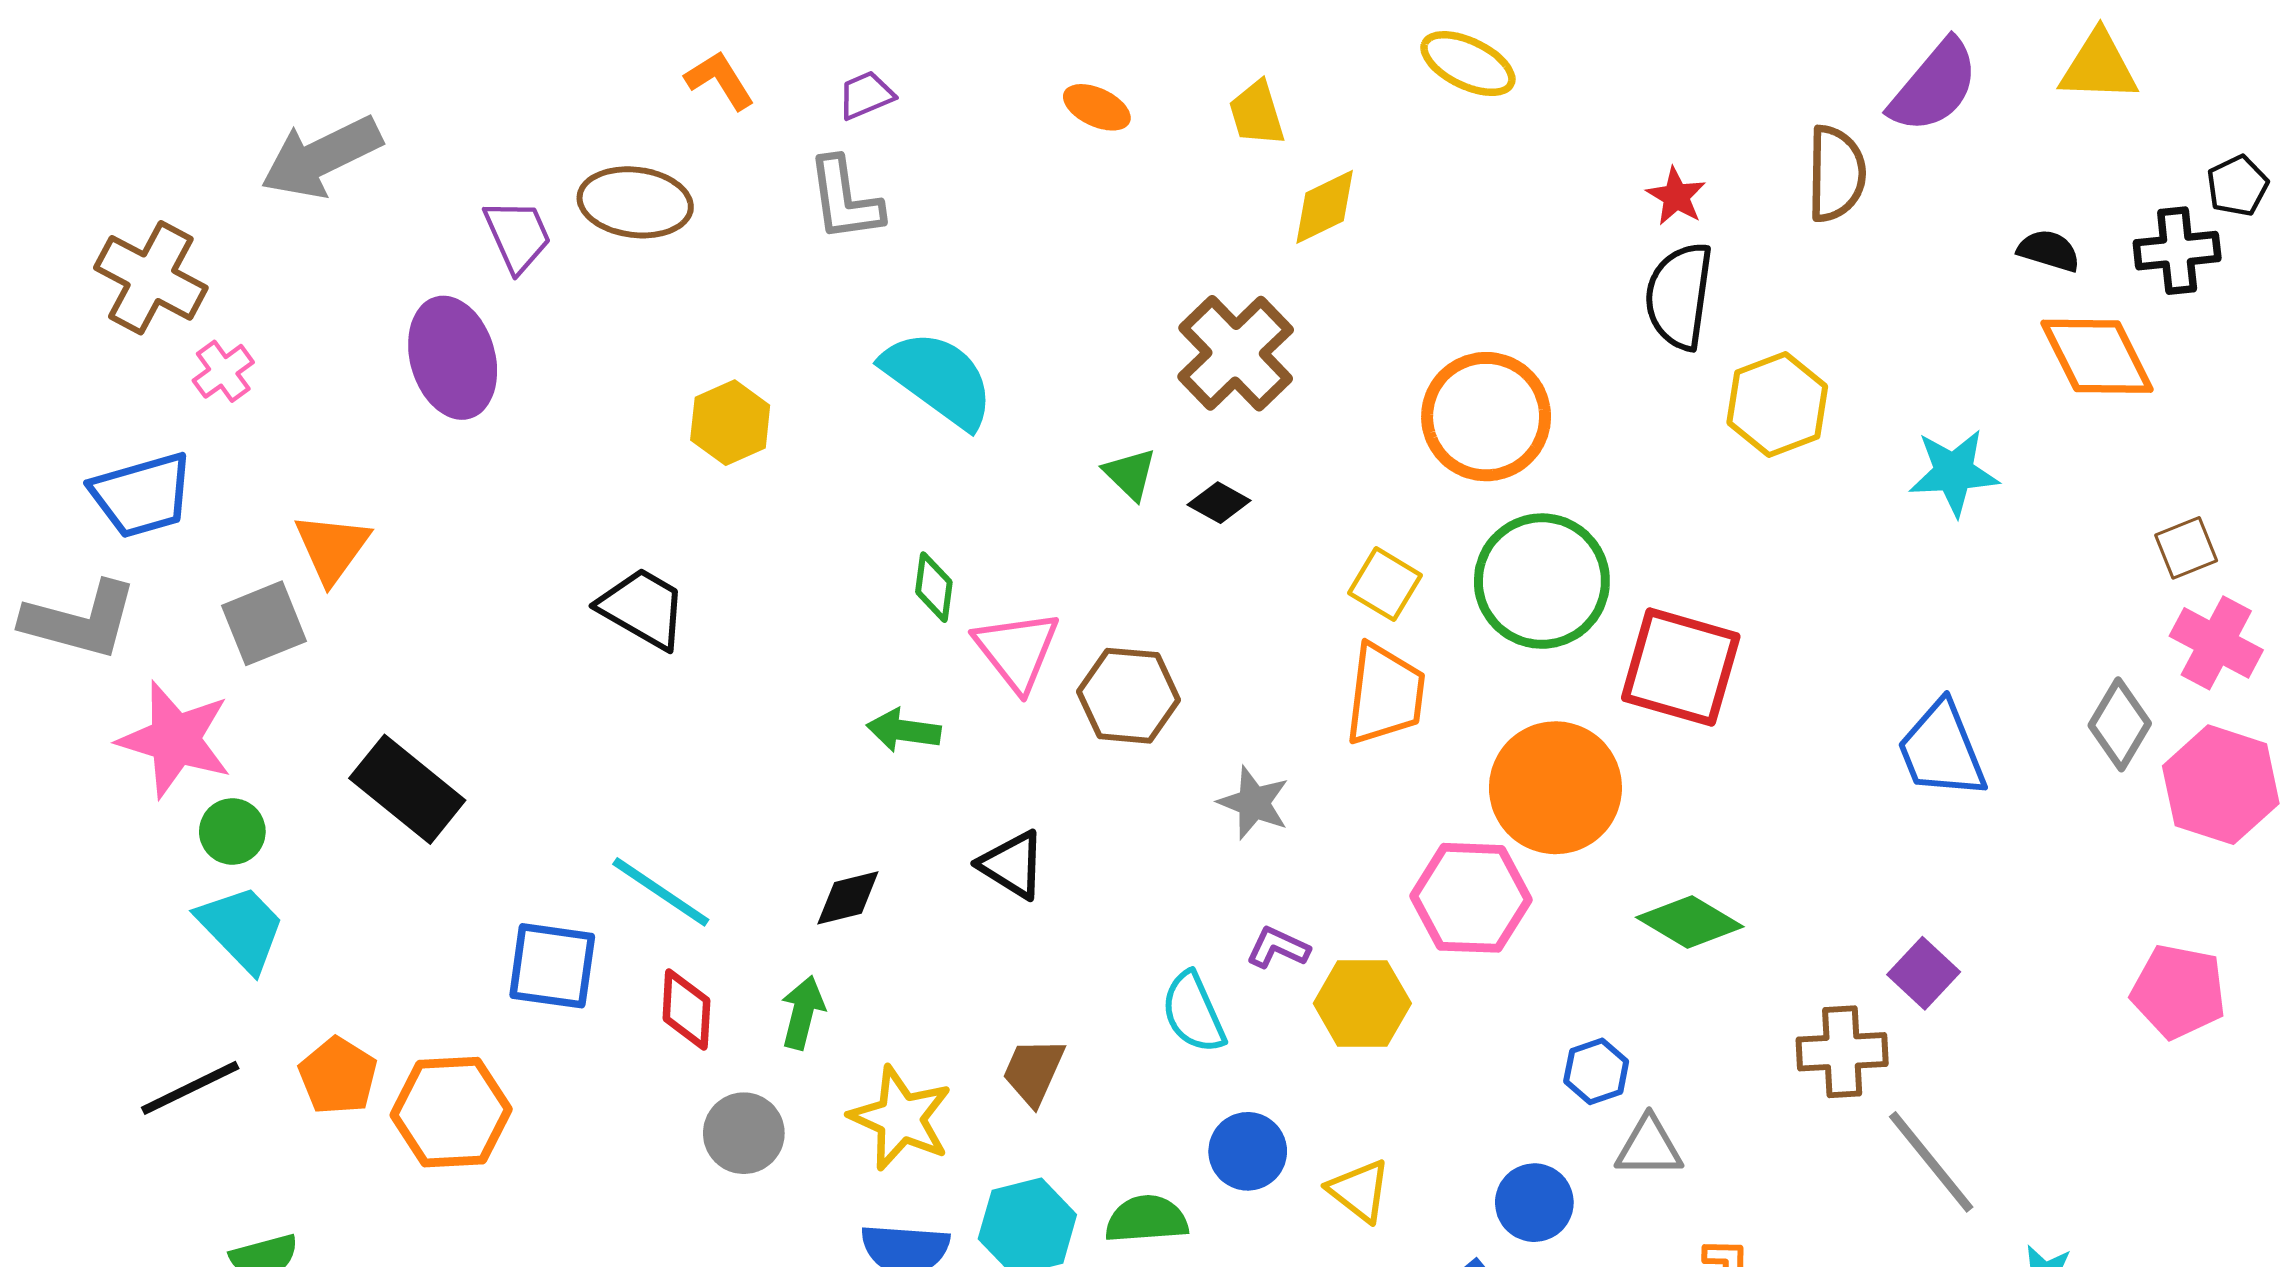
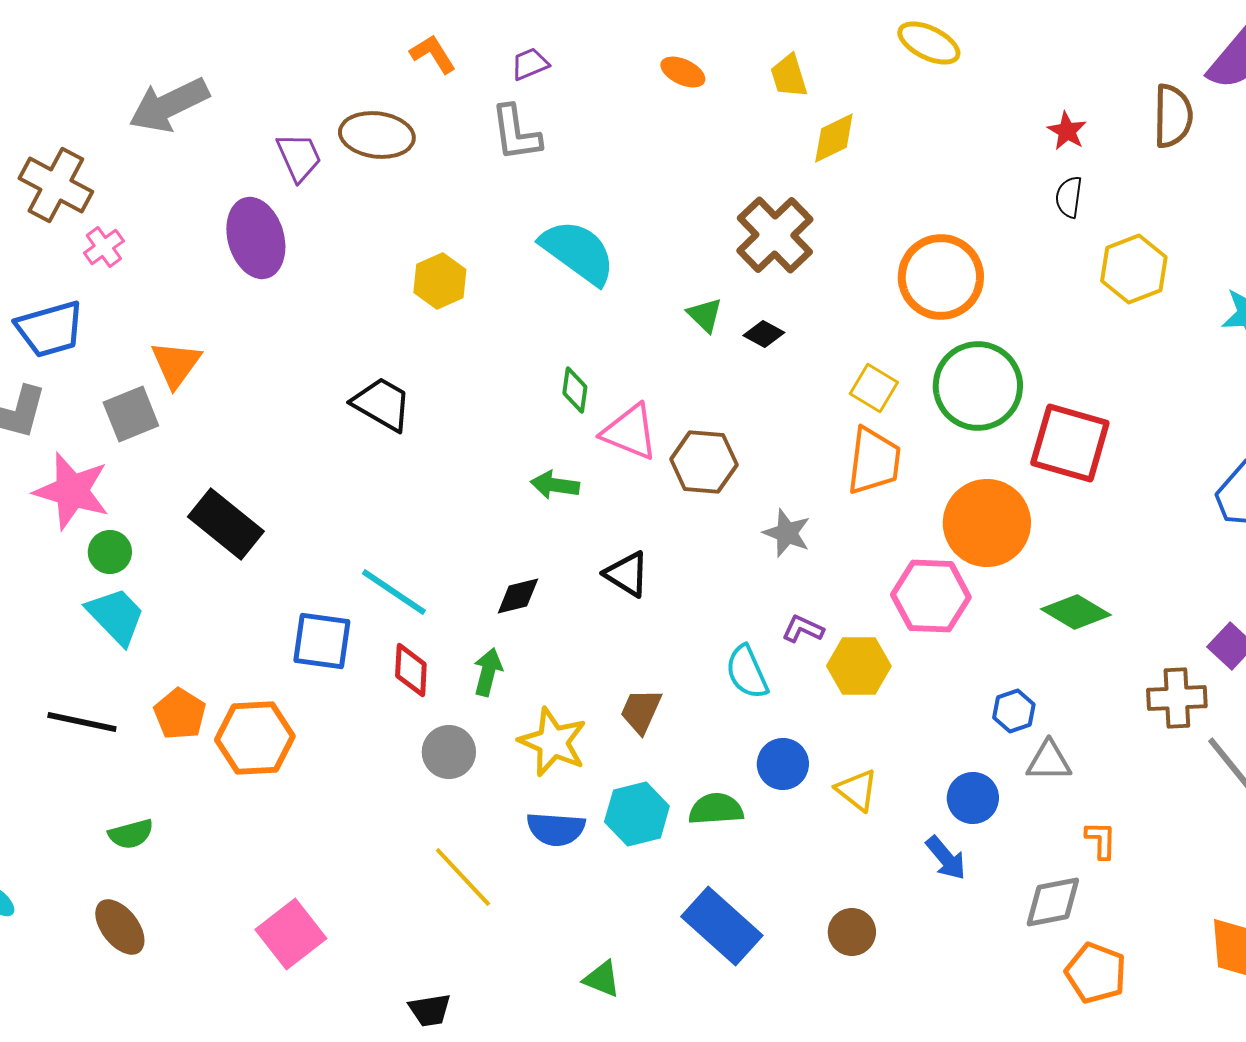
black semicircle: (1679, 296) -> (1069, 197), size x0.6
pink triangle: (1017, 650) -> (630, 432), turned -30
black line: (190, 1088) -> (82, 722), turned 38

